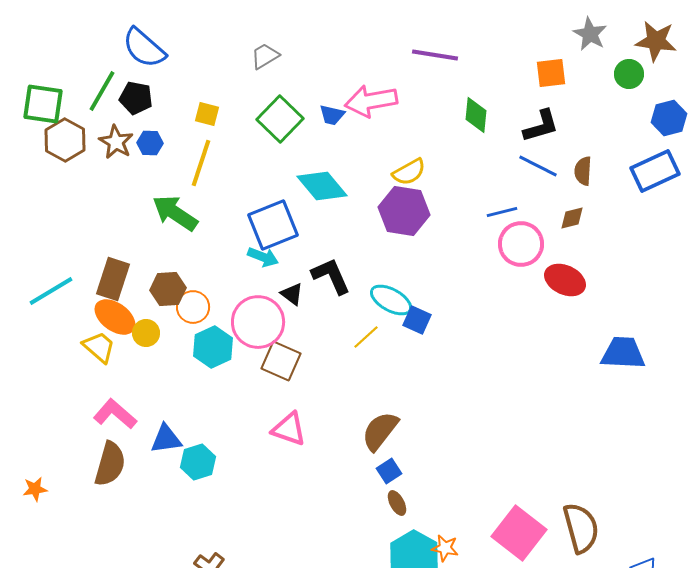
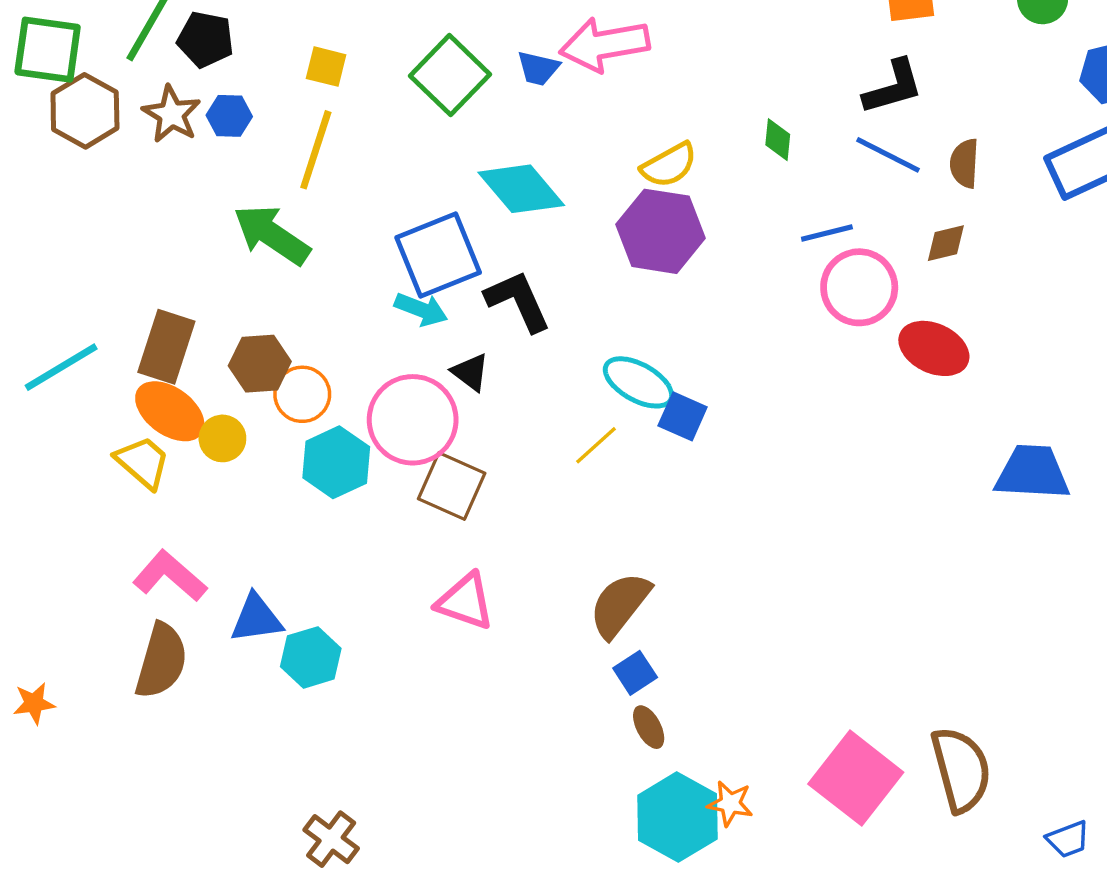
green diamond: (476, 115) -> (778, 140), moved, size x0.7
black L-shape: (331, 276) -> (518, 301), moved

